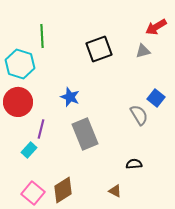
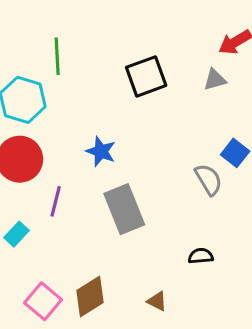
cyan rectangle: (29, 150) -> (17, 234), moved
brown triangle: (115, 191) -> (157, 301), moved

